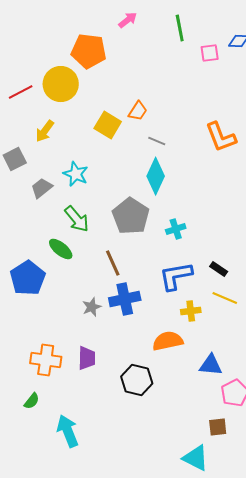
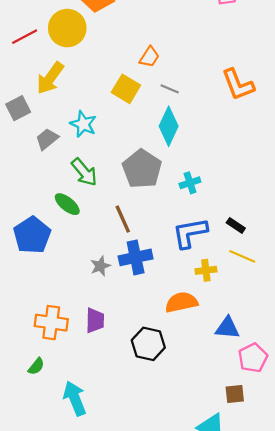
yellow square: (108, 125) -> (126, 89), moved
yellow arrow: (45, 131) -> (50, 78), size x1.4

